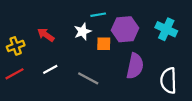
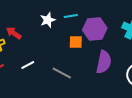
white star: (83, 31) -> (48, 20), moved
red arrow: (46, 35) -> (14, 33), moved

